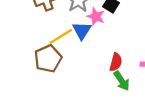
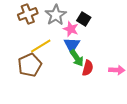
blue triangle: (82, 31) -> (72, 45), moved
green arrow: (122, 81) -> (77, 58), moved

